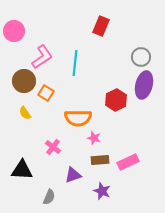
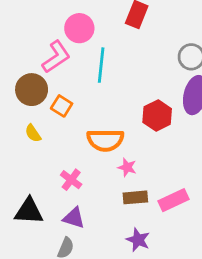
pink circle: (14, 31) -> (79, 28), moved
purple triangle: (73, 175) -> (74, 218), moved, turned 36

